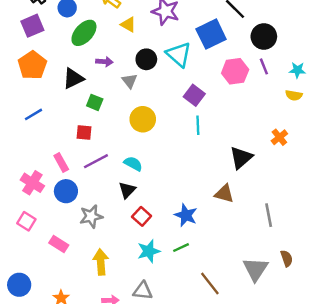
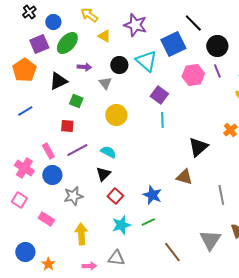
purple square: (32, 26) -> (39, 44), moved
blue circle: (19, 285) -> (25, 252), moved

